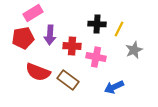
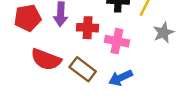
blue arrow: (114, 87) -> (121, 78), moved

